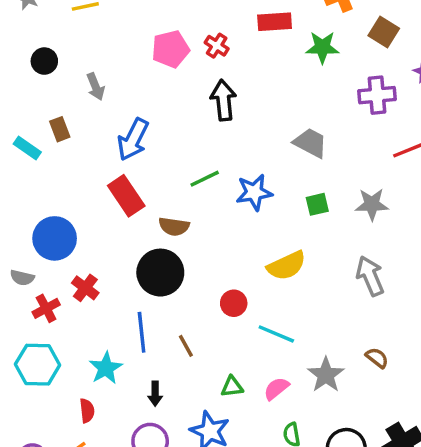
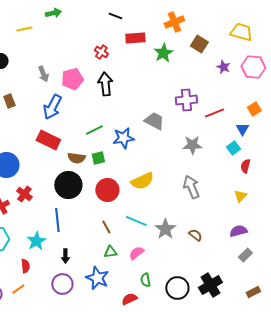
green star: (322, 47) -> (163, 53), turned -30
pink pentagon: (171, 49) -> (72, 79), moved
gray arrow: (96, 87) -> (43, 74), moved
purple cross: (377, 95) -> (186, 100), moved
gray trapezoid: (310, 143) -> (154, 121), moved
red rectangle: (126, 196) -> (48, 140), turned -30
green square: (317, 204) -> (98, 158), moved
red circle: (234, 303) -> (107, 190), moved, size x1.5
brown line: (186, 346) -> (106, 227), moved
gray star: (326, 375) -> (165, 229), moved

